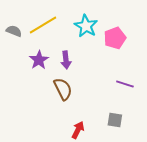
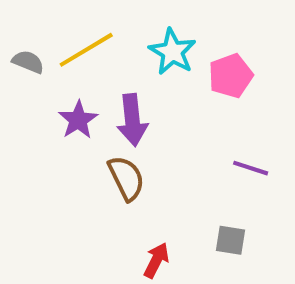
purple arrow: (66, 60) -> (132, 120), size x1.4

